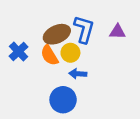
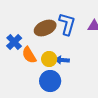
yellow circle: (70, 53) -> (49, 59), moved
orange semicircle: (49, 55) -> (29, 55), moved

